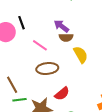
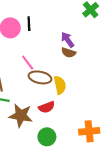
pink line: (40, 45) -> (28, 63), moved
yellow semicircle: (81, 55) -> (60, 85), moved

